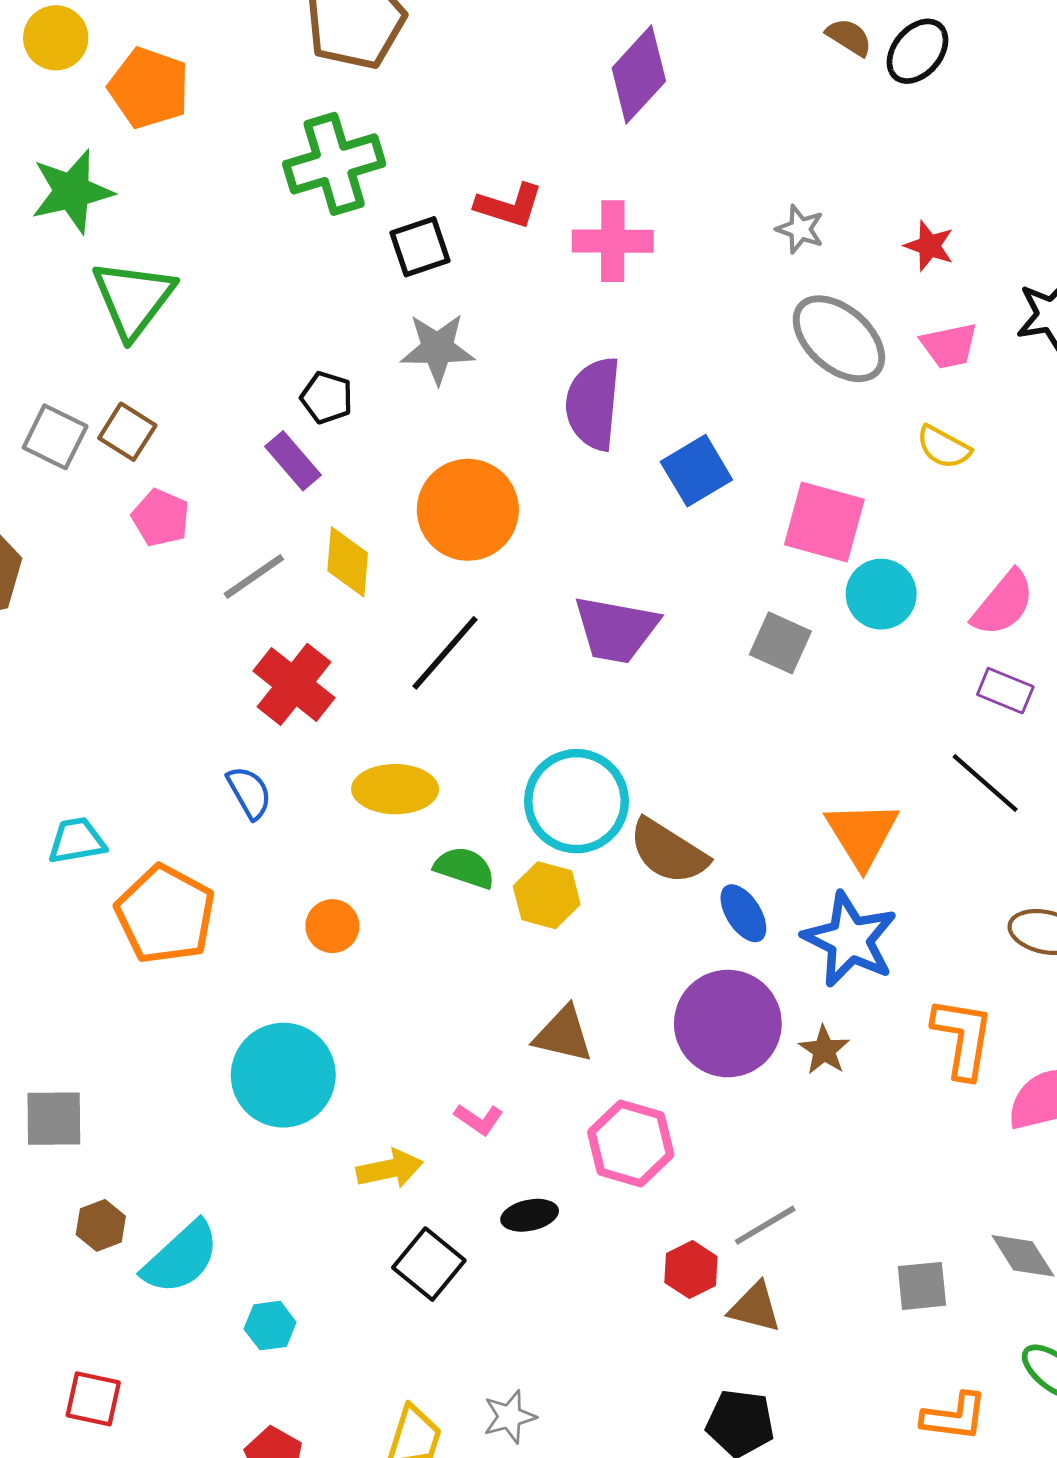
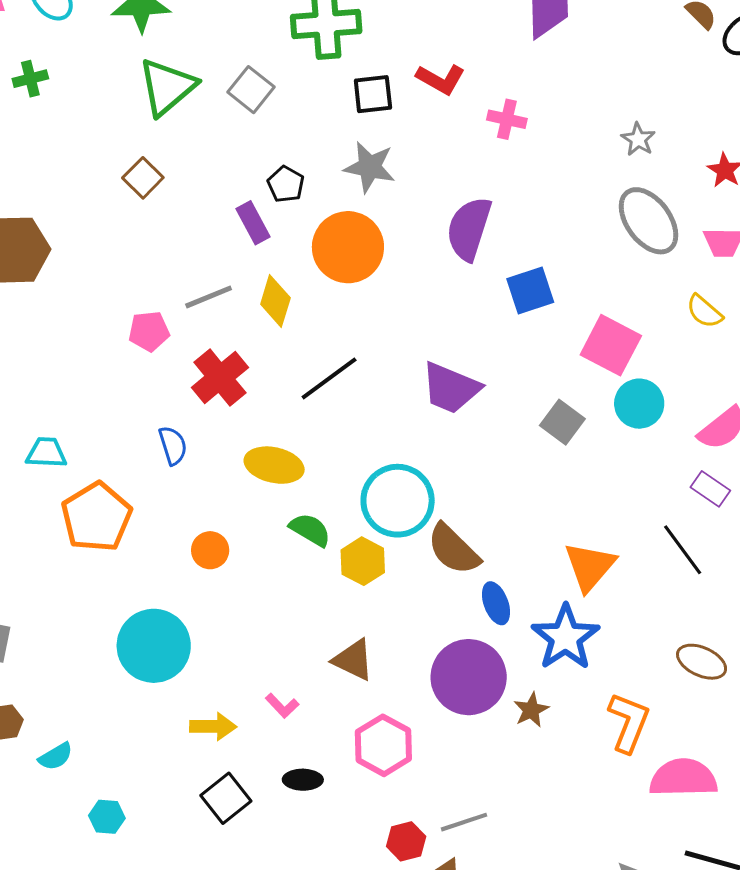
pink cross: (613, 241) -> (507, 119), size x0.7
gray square: (55, 437) -> (251, 90), moved
orange circle: (468, 510) -> (348, 247), moved
pink pentagon: (161, 518) -> (149, 331), moved, turned 30
cyan semicircle: (181, 1258) -> (56, 756), size x0.6

